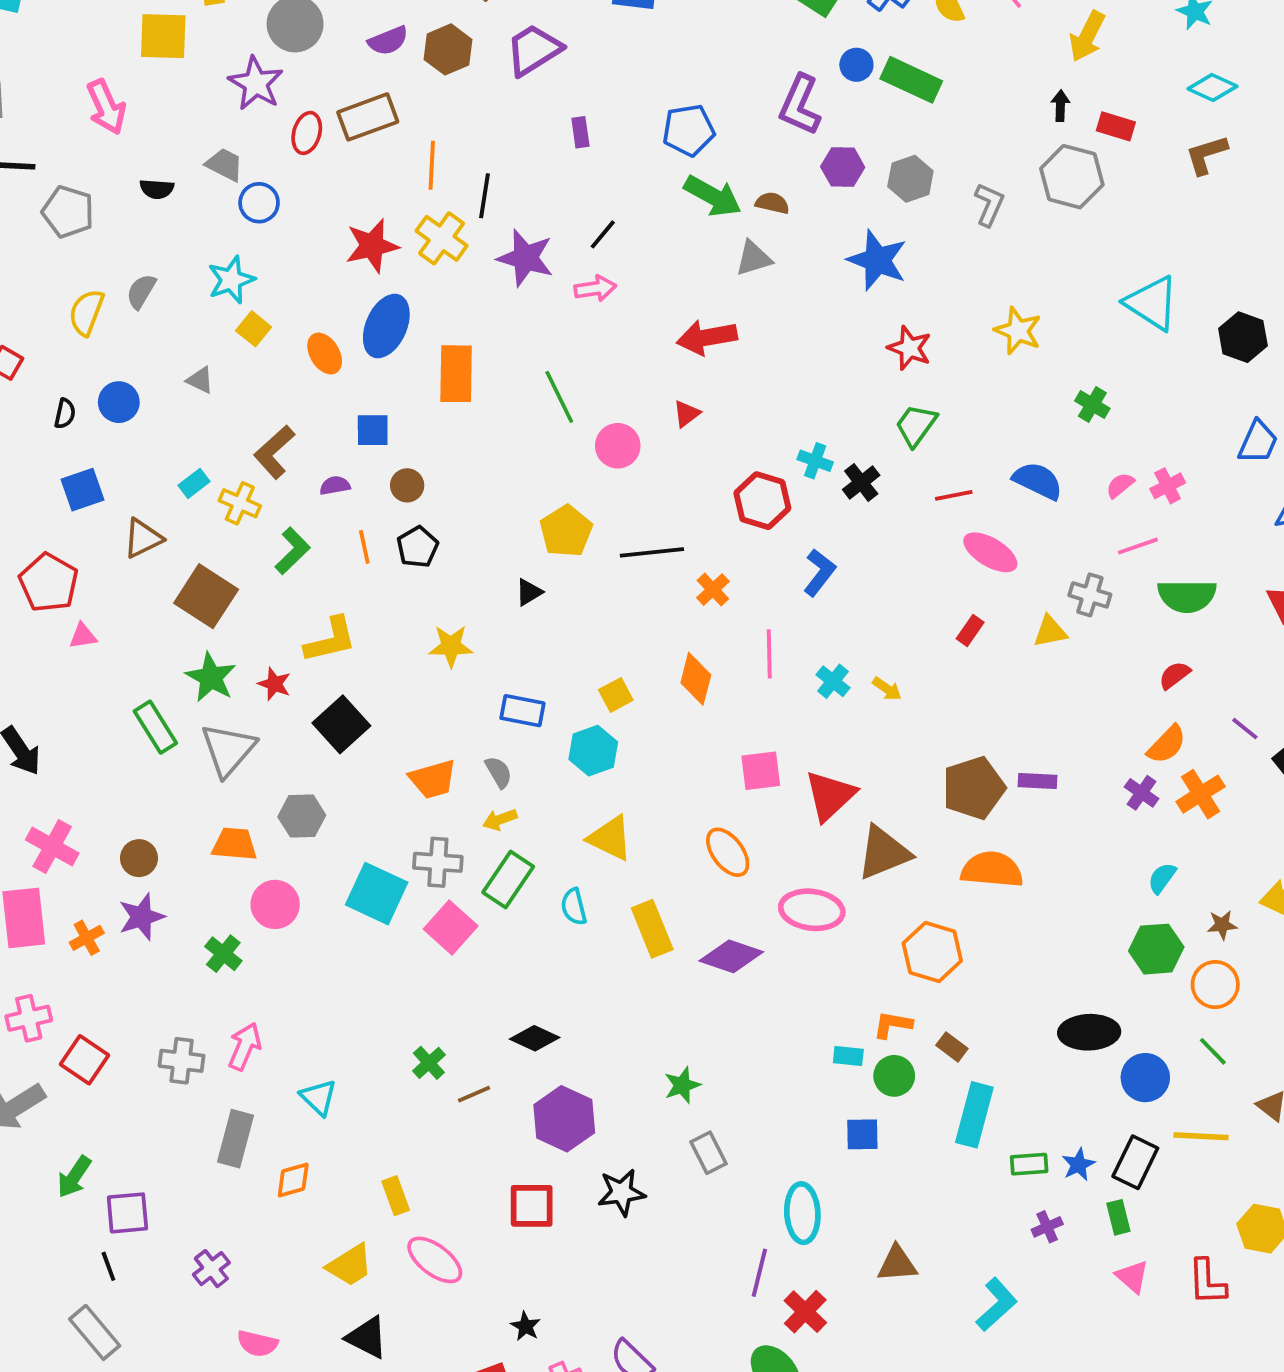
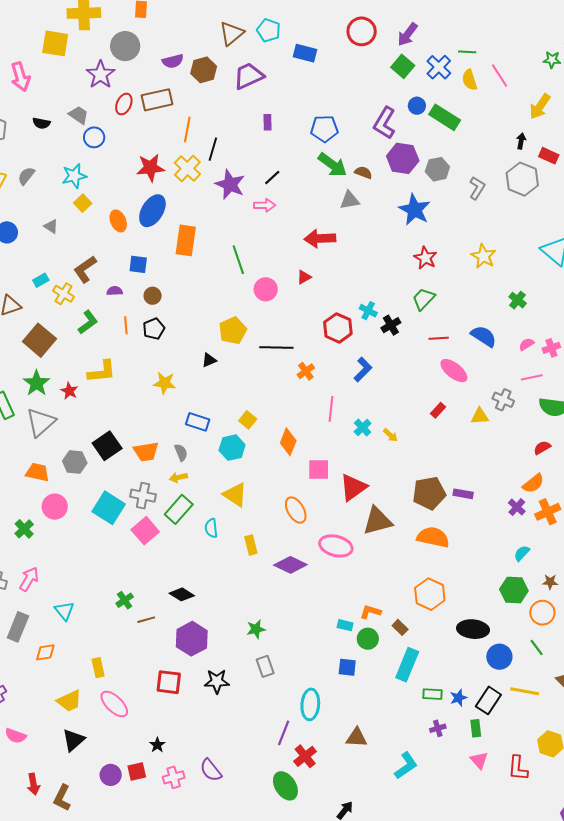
purple hexagon: (843, 167) -> (403, 158), size x1.4
orange diamond: (696, 679) -> (288, 442), moved
yellow square: (616, 695) -> (248, 420), turned -30
black square: (341, 724) -> (107, 446), moved
yellow rectangle: (652, 929) -> (251, 545), size x0.7
orange hexagon: (932, 952) -> (430, 594), moved
black triangle: (367, 1338) -> (73, 740), turned 45

